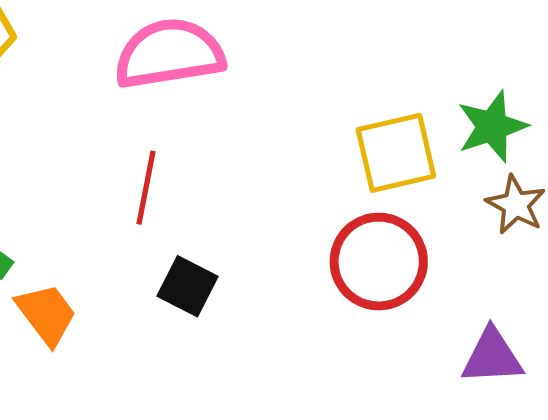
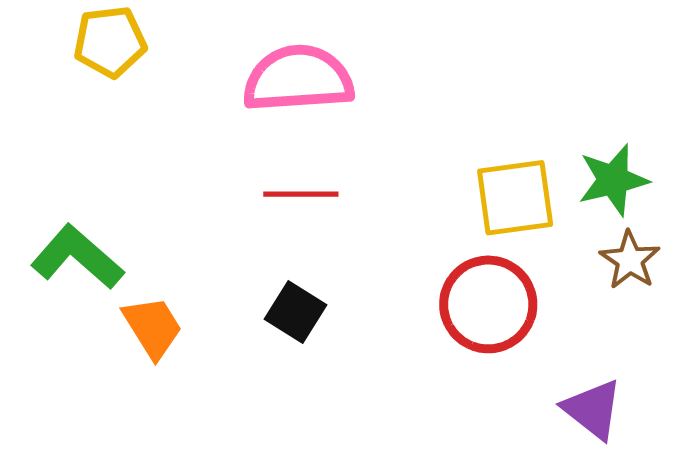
red line: (146, 188) -> (301, 194), moved, turned 74
purple triangle: (492, 357) -> (593, 409), turned 36

